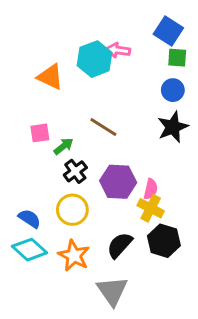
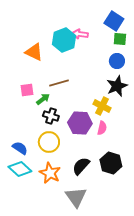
brown line: (103, 127) -> (59, 83), moved, turned -48
black cross: (75, 171) -> (51, 116), turned -35
yellow cross: (151, 208) -> (102, 106), moved

